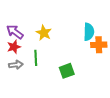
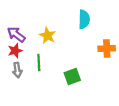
cyan semicircle: (89, 32) -> (84, 19), moved
gray arrow: (16, 65) -> (17, 70), turned 88

